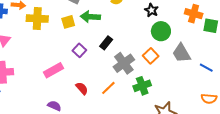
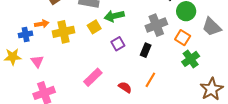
black rectangle: (106, 43) -> (146, 50), moved
purple square: (79, 50) -> (118, 44), moved, turned 32
gray cross: (124, 63) -> (156, 25), moved, turned 30
green cross: (142, 86) -> (191, 59), moved

